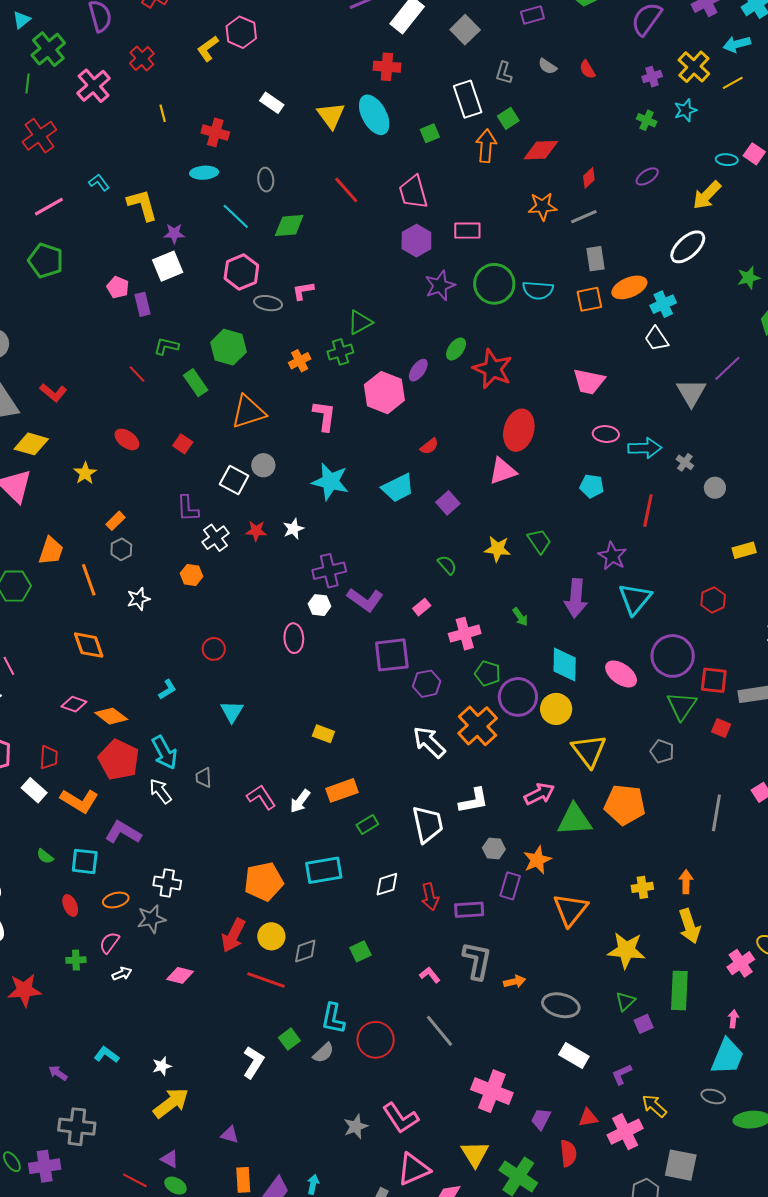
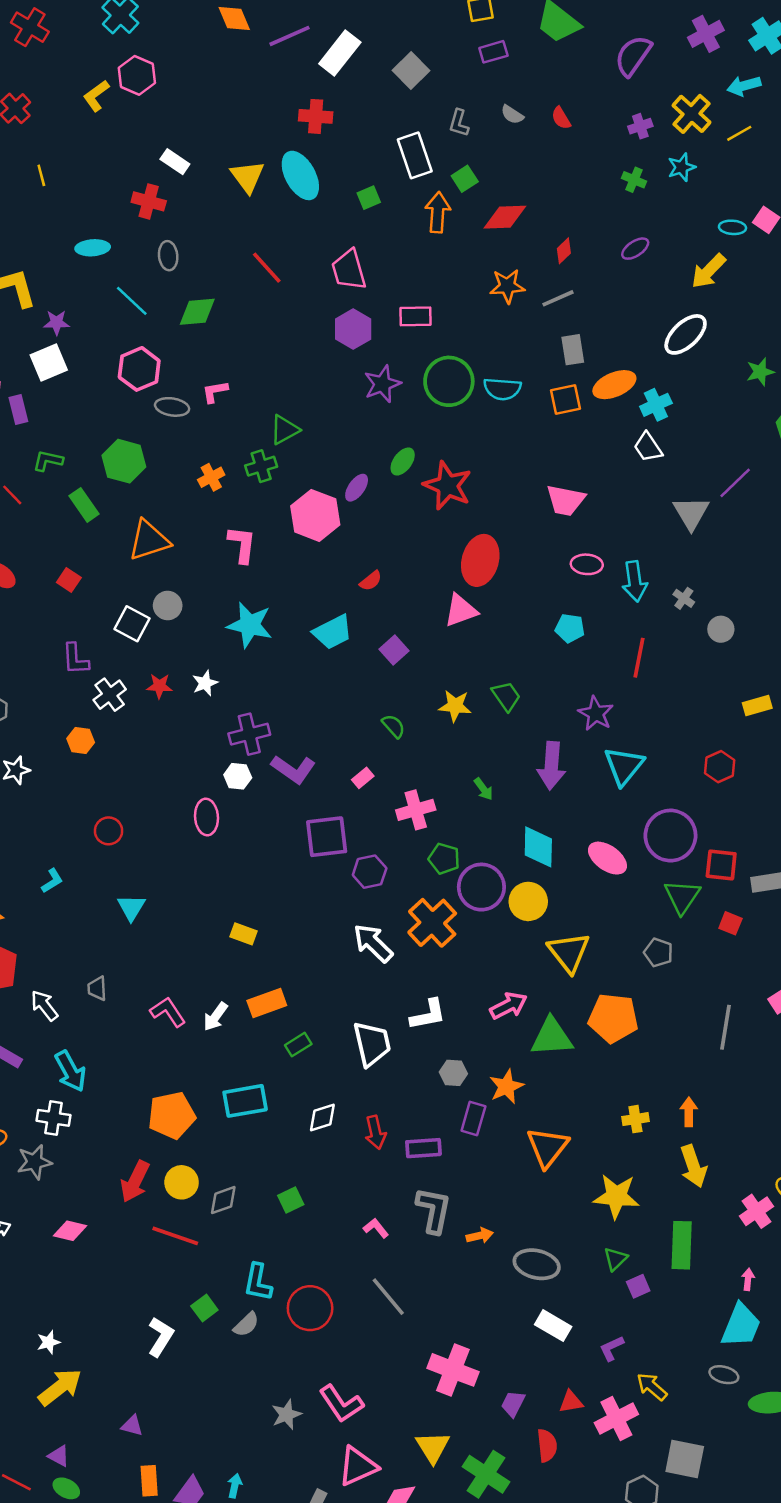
red cross: (215, 132) -> (149, 201), moved
cyan arrow: (645, 448) -> (635, 581), turned 84
cyan arrow: (164, 752) -> (70, 1071), moved

